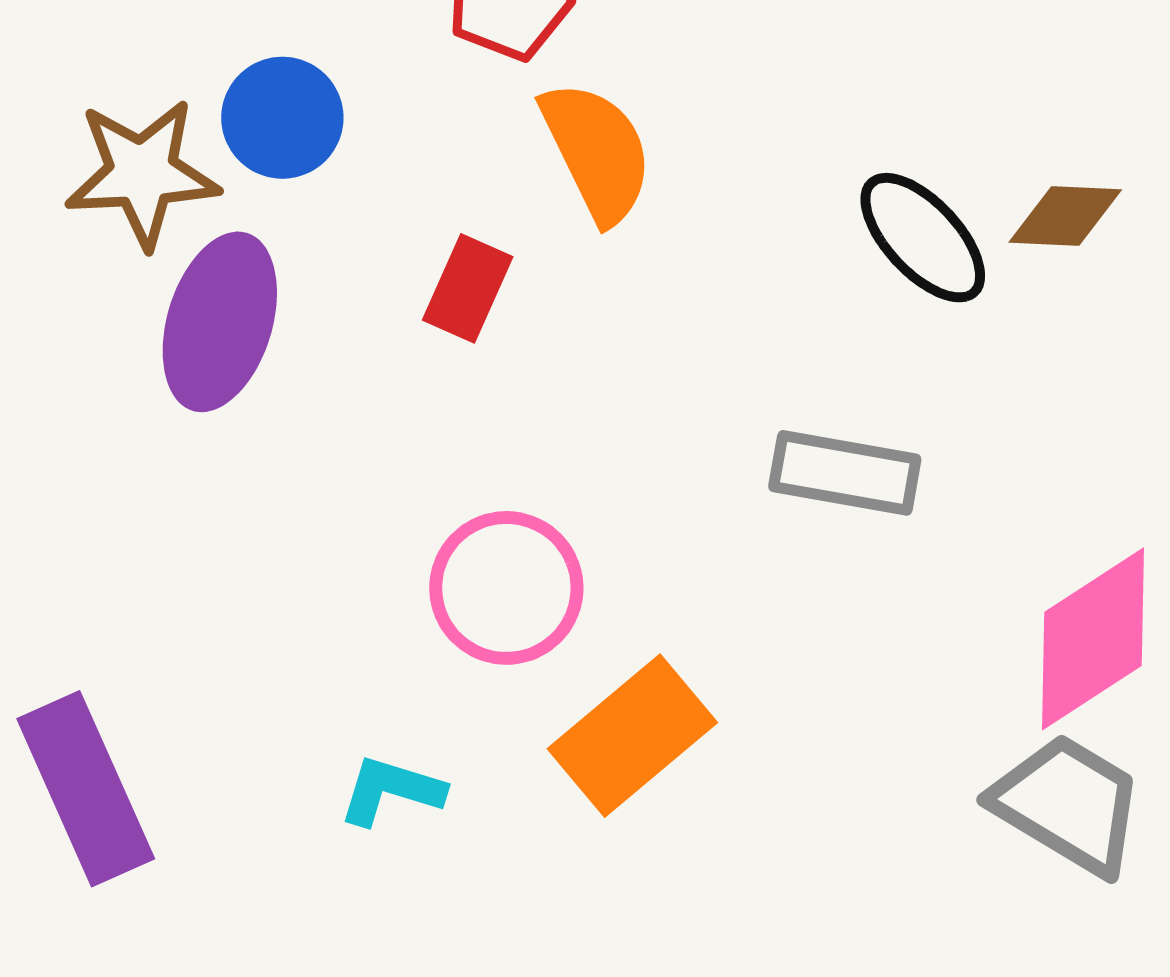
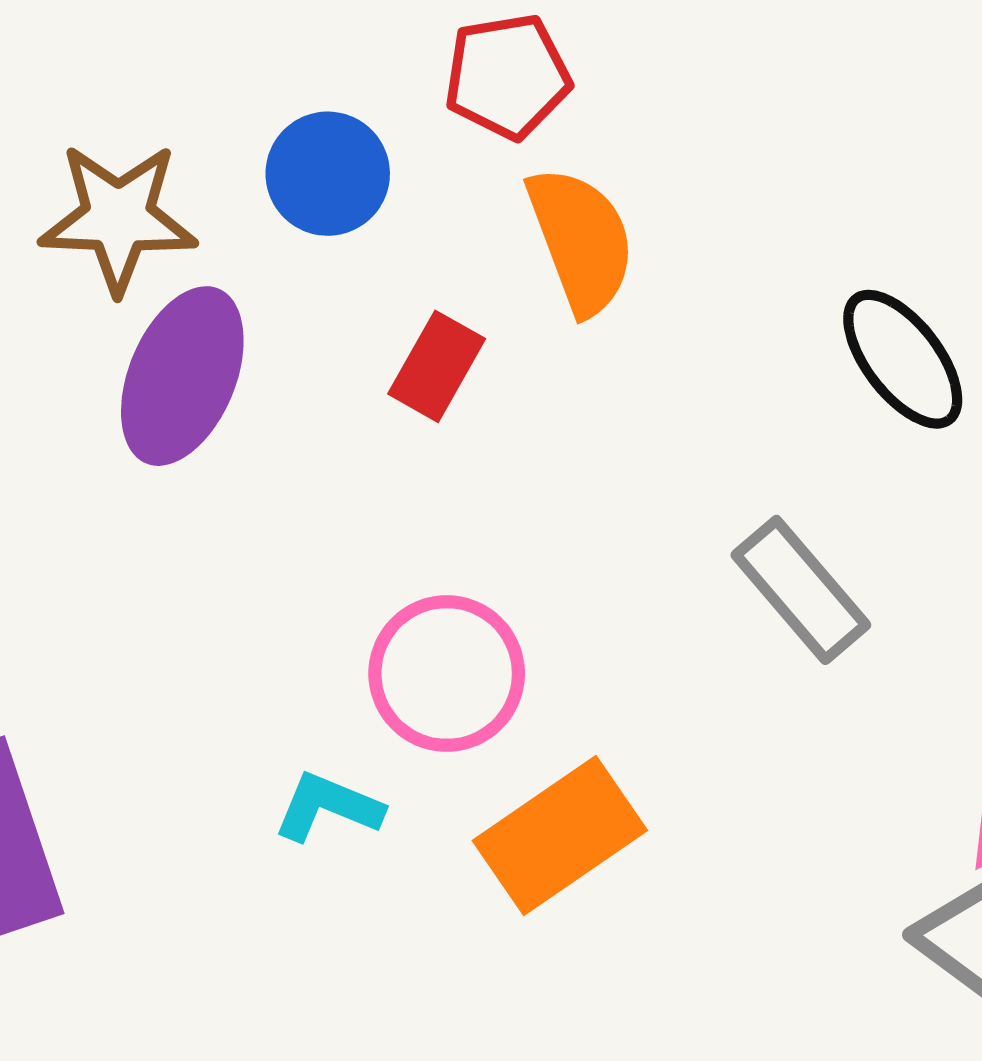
blue circle: (282, 118) -> (328, 174), moved
gray rectangle: (845, 473) -> (801, 590), turned 34
cyan L-shape: (391, 790) -> (328, 807), moved

